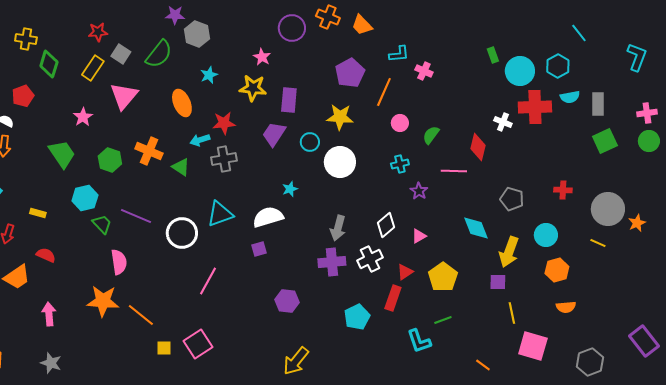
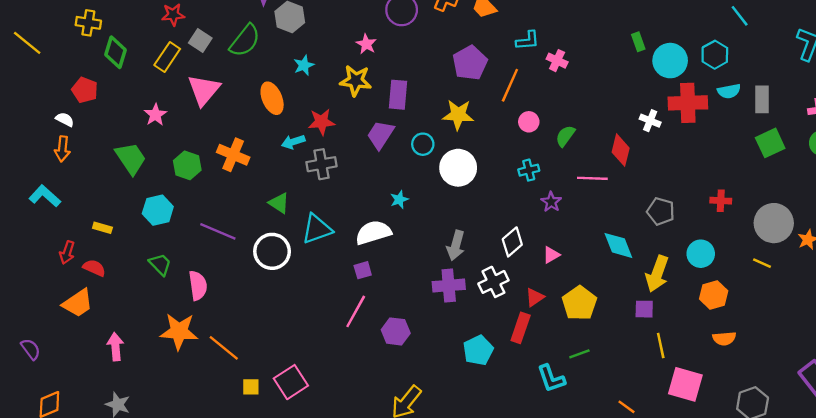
red pentagon: (23, 96) -> (85, 90), turned -30
green triangle: (181, 167) -> (279, 203), moved
green trapezoid: (102, 224) -> (160, 264), moved
red semicircle: (46, 255) -> (94, 268), moved
pink line: (208, 281) -> (356, 311), moved

